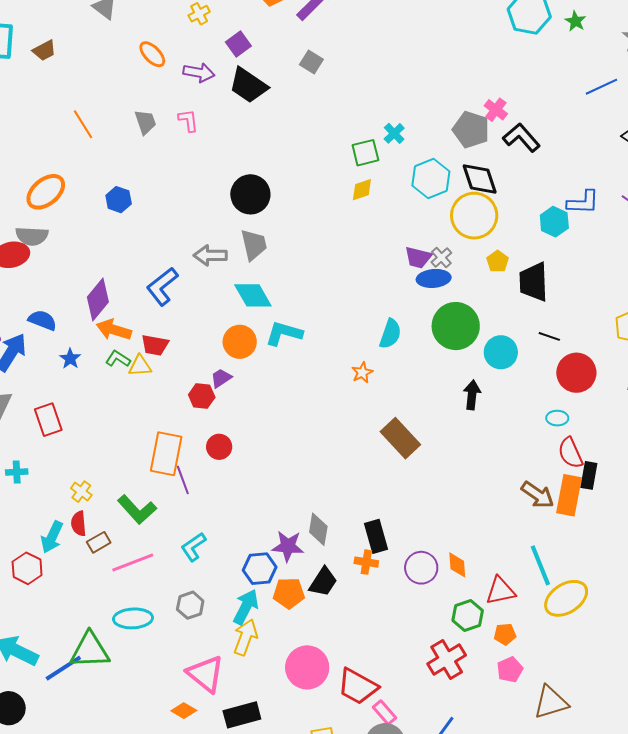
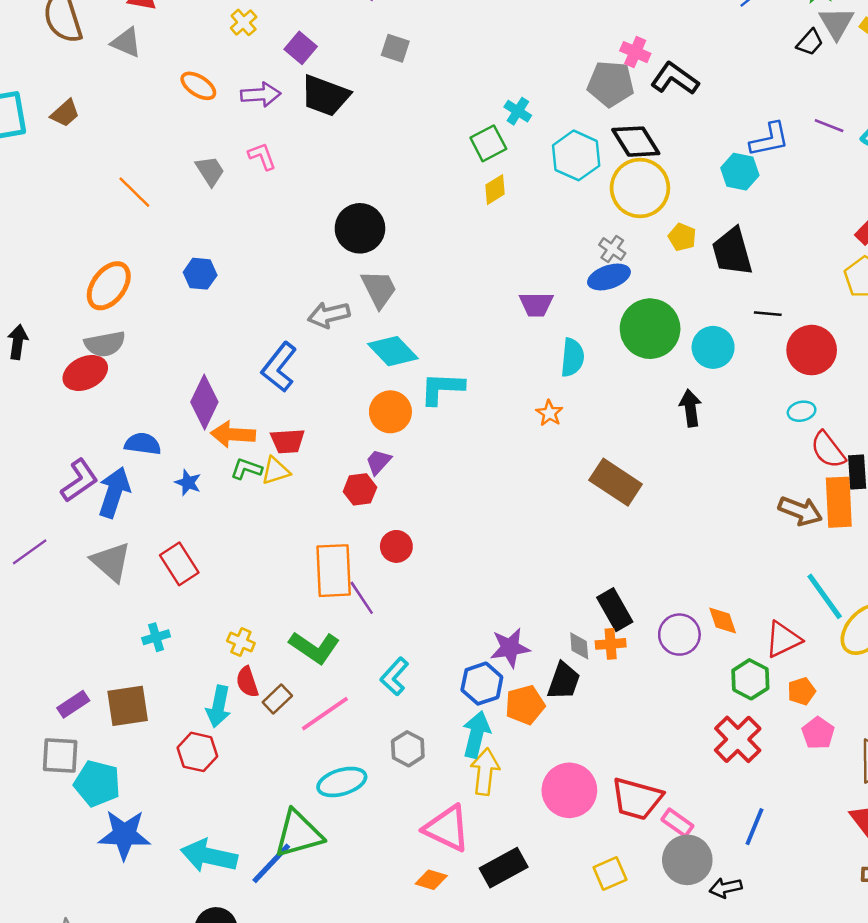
purple trapezoid: (418, 257) -> (536, 304), moved
gray diamond: (318, 529) -> (579, 646), moved, size x0.7

